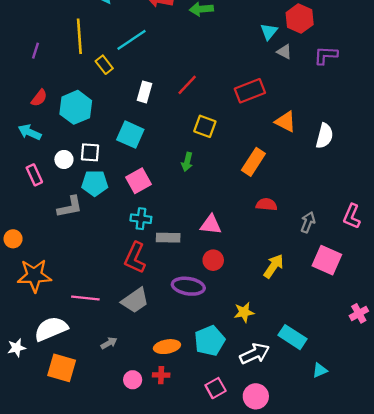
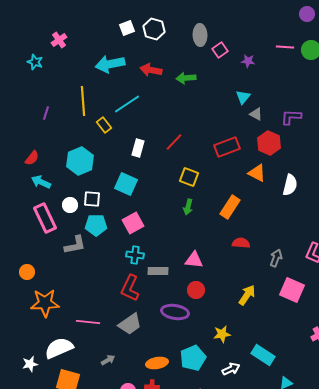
red hexagon: (300, 19) -> (269, 143), moved
red semicircle: (39, 98) -> (32, 158), moved
green arrow: (187, 162) -> (188, 207), moved
pink rectangle: (34, 175) -> (45, 218), size x1.6
white arrow: (255, 354) -> (231, 369), size x0.7

